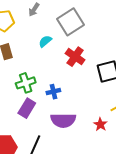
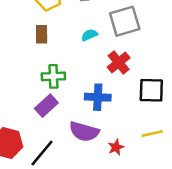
blue cross: (53, 92) -> (98, 97), moved, size x1.5
red star: (100, 124) -> (116, 147), moved

